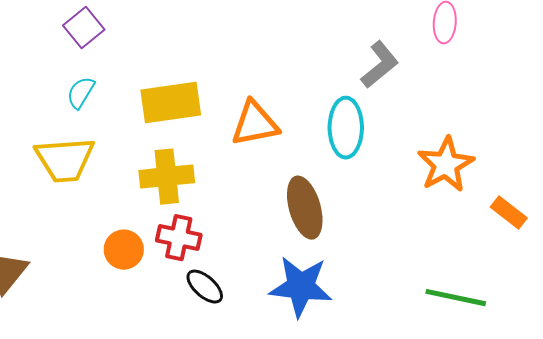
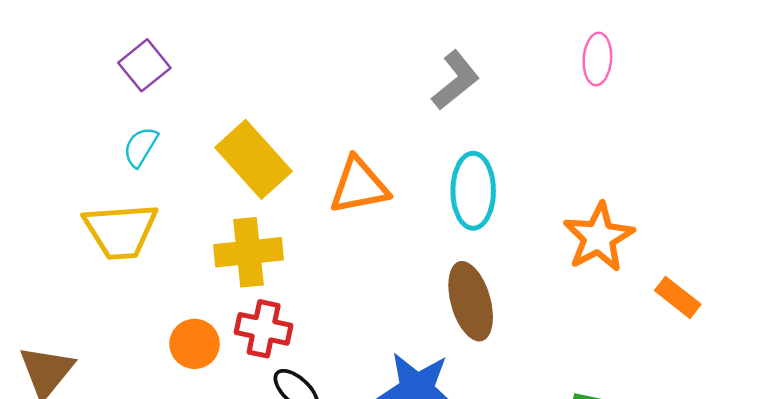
gray L-shape: (380, 65) -> (456, 80), moved
yellow rectangle: (171, 103) -> (254, 159), turned 56
brown ellipse: (305, 208) -> (471, 301), moved

